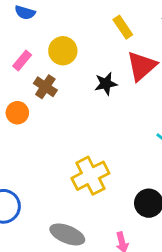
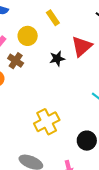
yellow rectangle: (123, 27) -> (53, 18), moved

